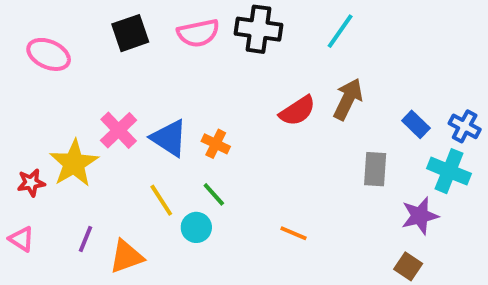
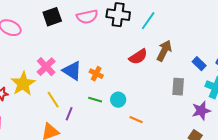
cyan line: (340, 31) -> (148, 21), moved
green line: (214, 194) -> (95, 100), turned -32
yellow line: (161, 200) -> (53, 100), moved
cyan circle: (196, 227) -> (118, 100), moved
purple line: (86, 239) -> (69, 114), moved

